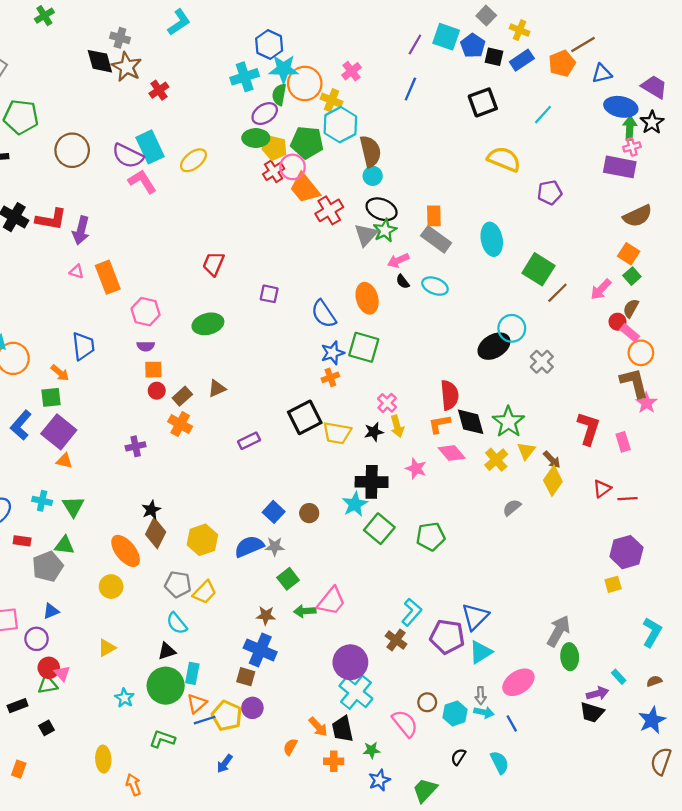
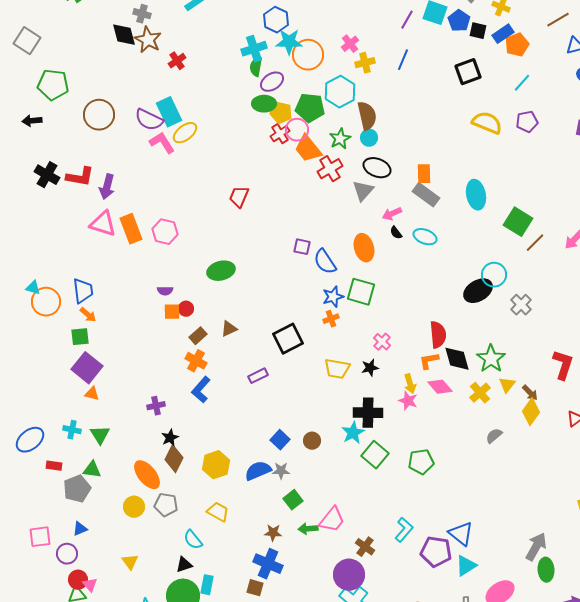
orange pentagon: (562, 63) -> (517, 45), moved
green semicircle: (279, 95) -> (256, 67), moved
yellow cross: (331, 100) -> (365, 63), moved, turned -36
yellow ellipse: (193, 160) -> (185, 133), moved
purple pentagon: (550, 193) -> (527, 122), moved
green star: (385, 230) -> (340, 139), moved
red trapezoid: (213, 264) -> (239, 197), moved
pink triangle: (77, 272) -> (103, 224), size x2.0
purple square: (269, 294) -> (302, 247), moved
pink hexagon: (146, 312) -> (165, 232), moved
blue trapezoid: (83, 346) -> (83, 291), moved
red circle: (157, 391) -> (186, 309), moved
black square: (305, 417) -> (288, 339), moved
blue L-shape: (21, 425) -> (201, 390), moved
yellow arrow: (397, 426) -> (410, 384), moved
purple cross: (136, 446) -> (156, 406), moved
gray pentagon: (178, 584) -> (166, 505), moved
yellow trapezoid: (205, 592) -> (218, 512), turned -105
blue triangle: (475, 617) -> (461, 534), turned -36
brown cross: (396, 640) -> (365, 547), moved
yellow triangle: (107, 648) -> (130, 562), turned -36

